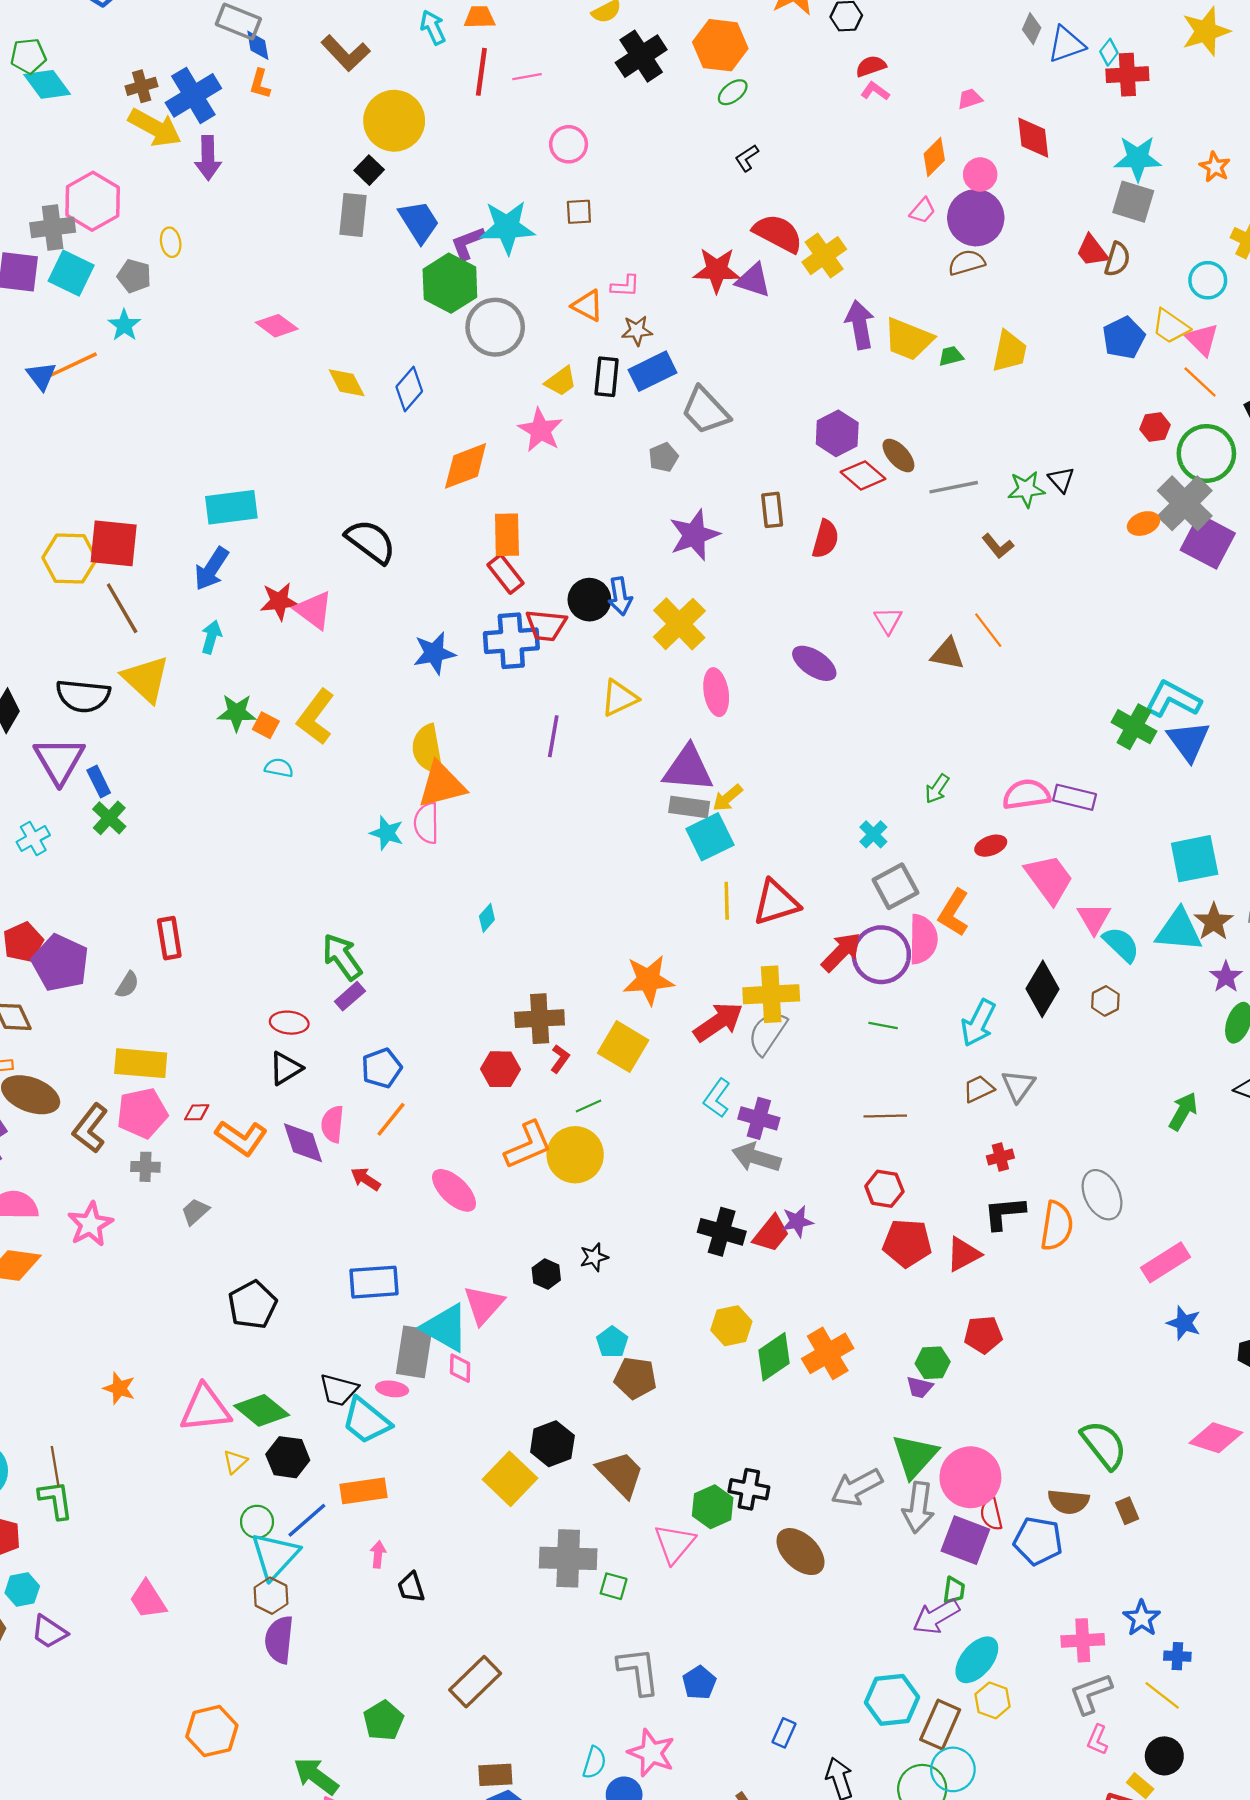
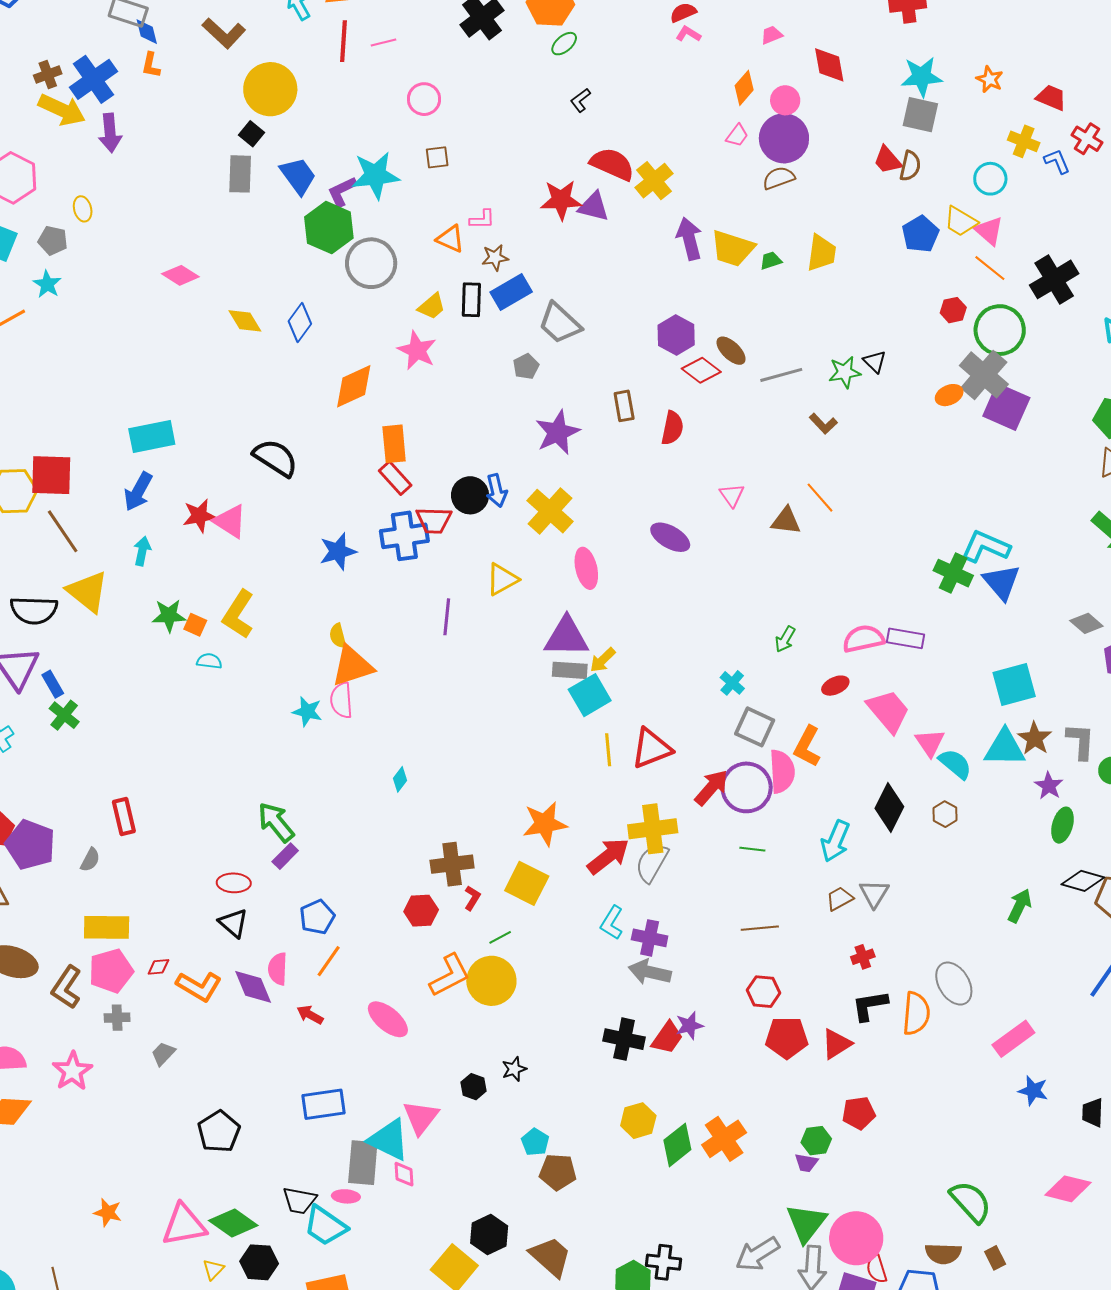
yellow semicircle: (427, 749) -> (338, 636), size x0.6
gray square: (895, 886) -> (755, 727), turned -33
black triangle: (286, 1068) -> (233, 923), turned -44

